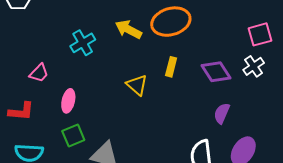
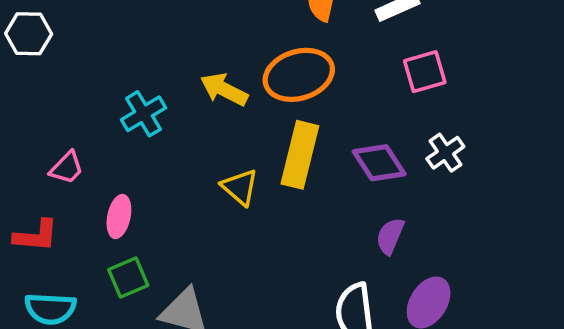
pink square: (260, 34) -> (425, 72), moved
yellow rectangle: (171, 67) -> (300, 155), size x1.8

